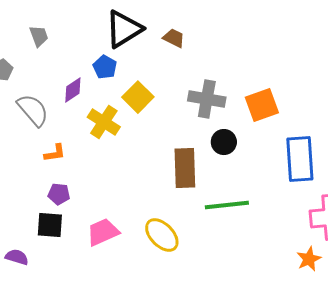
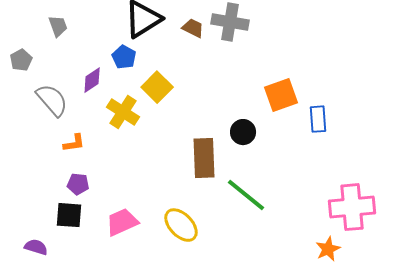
gray cross: (207, 99) -> (230, 22), moved
blue rectangle: (300, 159) -> (318, 119), moved, size x0.6
green line: (227, 205) -> (246, 195), turned 45

